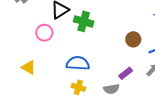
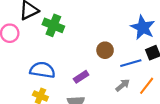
purple rectangle: (126, 73) -> (81, 77), moved

